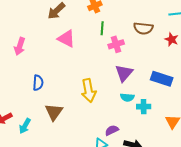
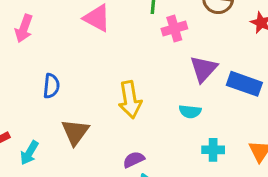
purple triangle: (124, 73) -> (203, 69), moved
cyan cross: (144, 107) -> (213, 150), moved
purple semicircle: (112, 130) -> (134, 160), moved

